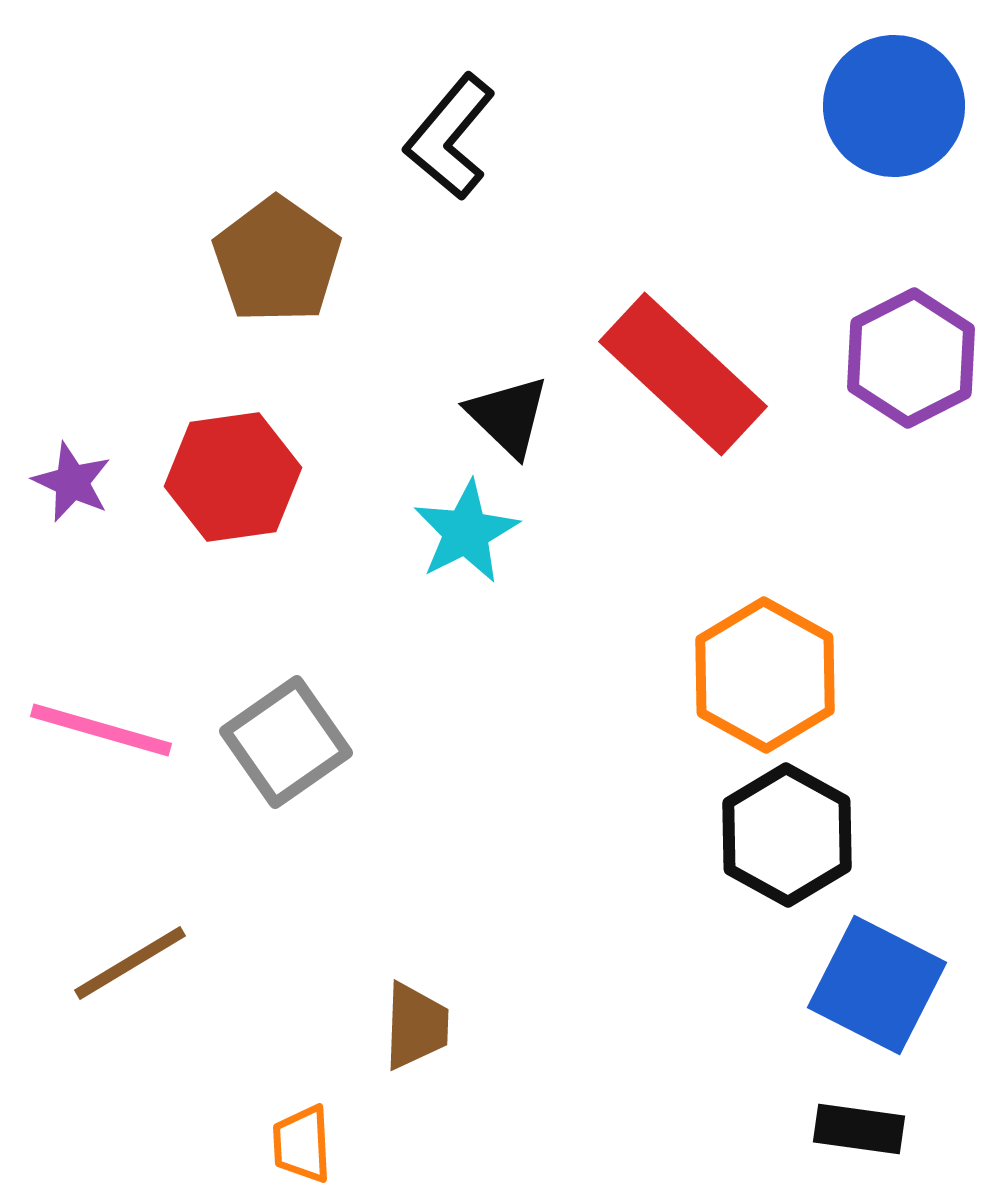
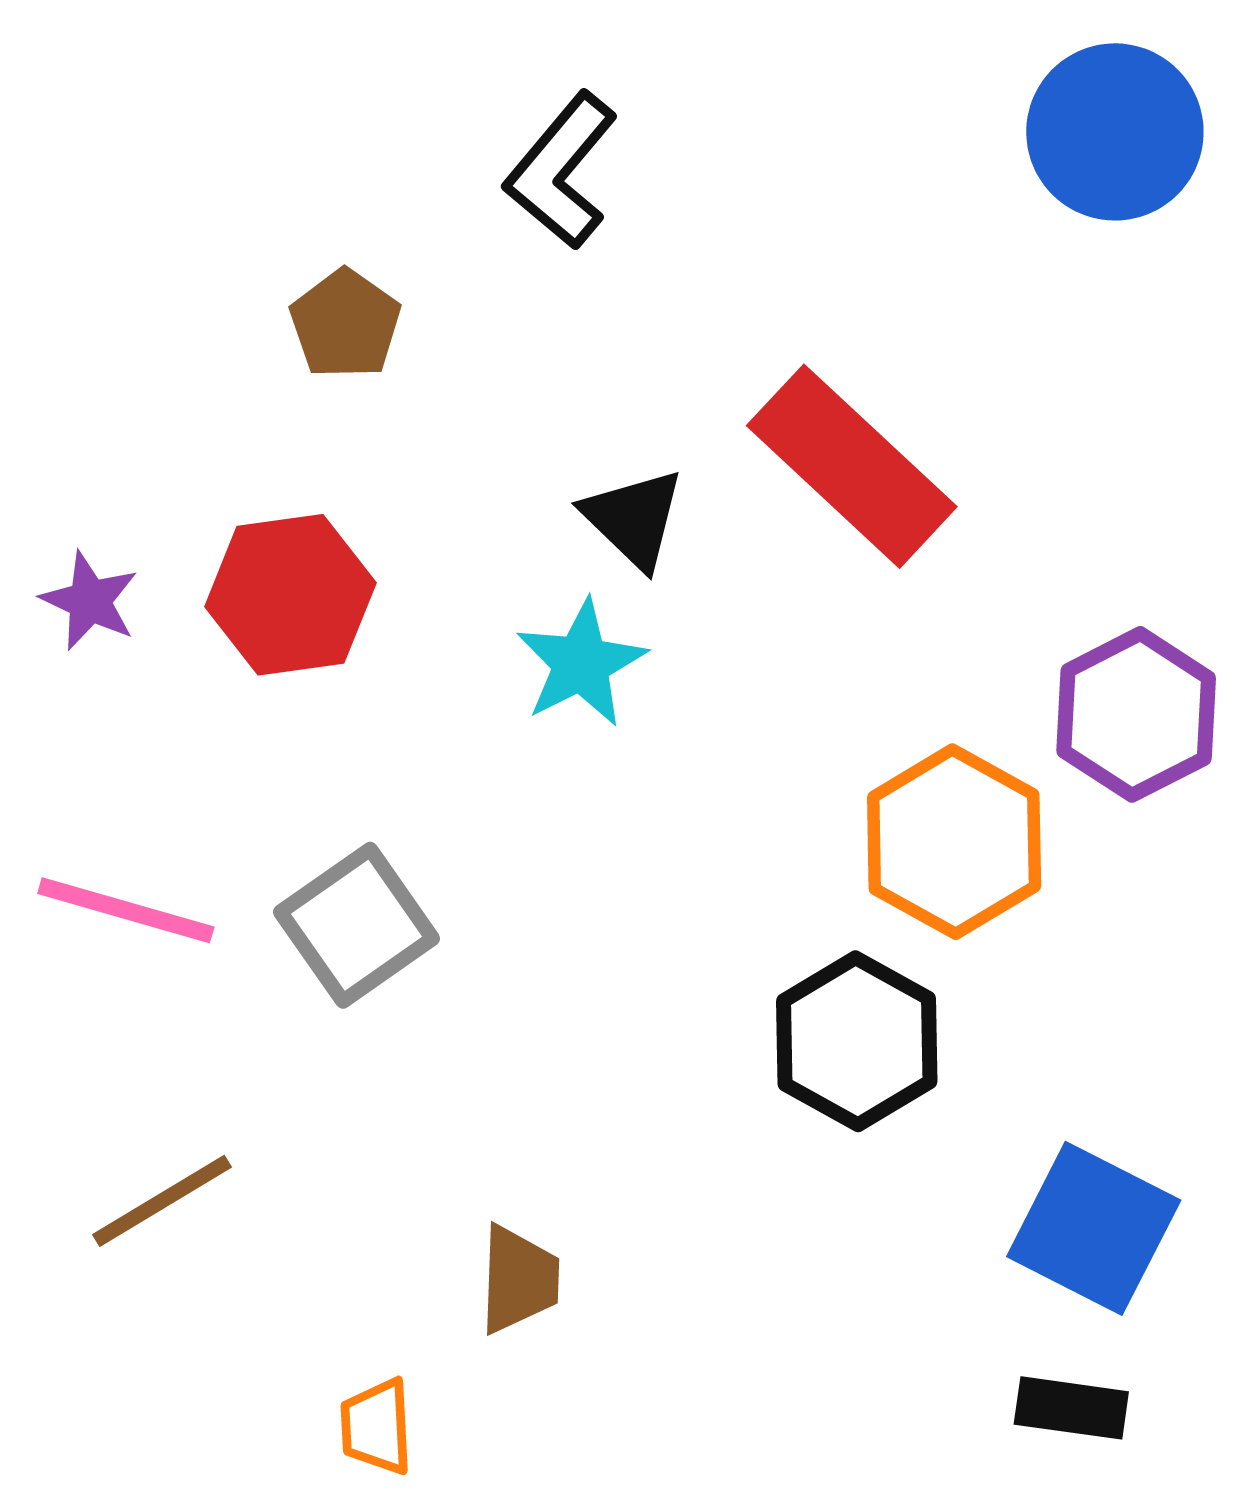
brown pentagon: (277, 260) -> (345, 324), size x0.7
purple hexagon: (911, 358) -> (1136, 714), moved
black hexagon: (787, 835) -> (857, 1041), moved

